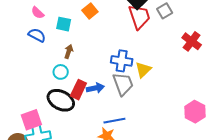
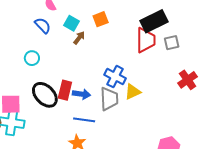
brown arrow: (69, 52) -> (79, 38), moved
cyan circle: (61, 72) -> (32, 58), moved
red rectangle: (78, 90) -> (65, 90), turned -30
blue line: (114, 121) -> (84, 120), moved

